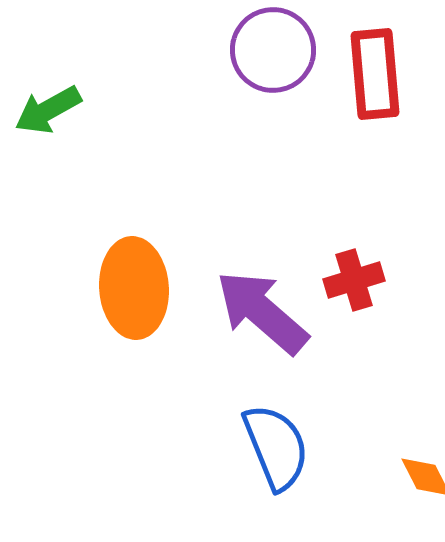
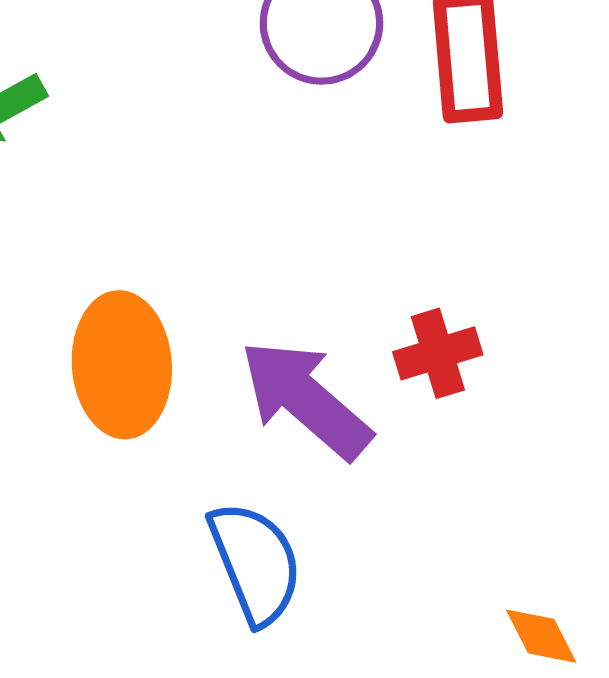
blue semicircle: (276, 447) -> (255, 563), moved

